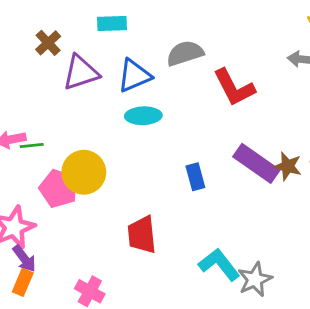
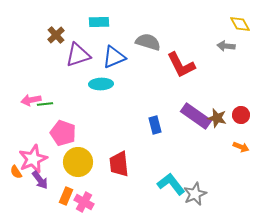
gray semicircle: (185, 53) -> (148, 42), turned 35
cyan ellipse: (143, 116) -> (101, 84), moved
yellow circle: (84, 172) -> (78, 162), moved
orange rectangle: (23, 282) -> (66, 196), moved

